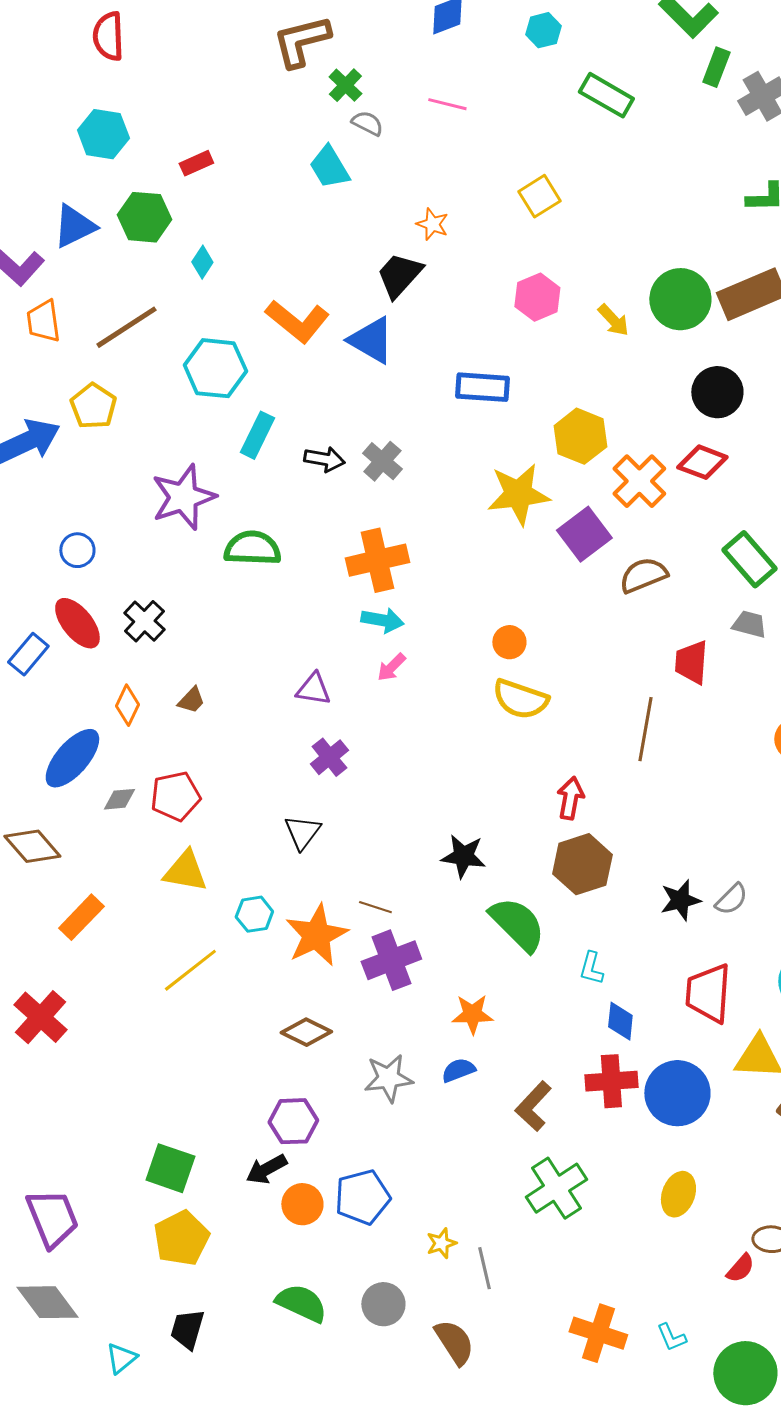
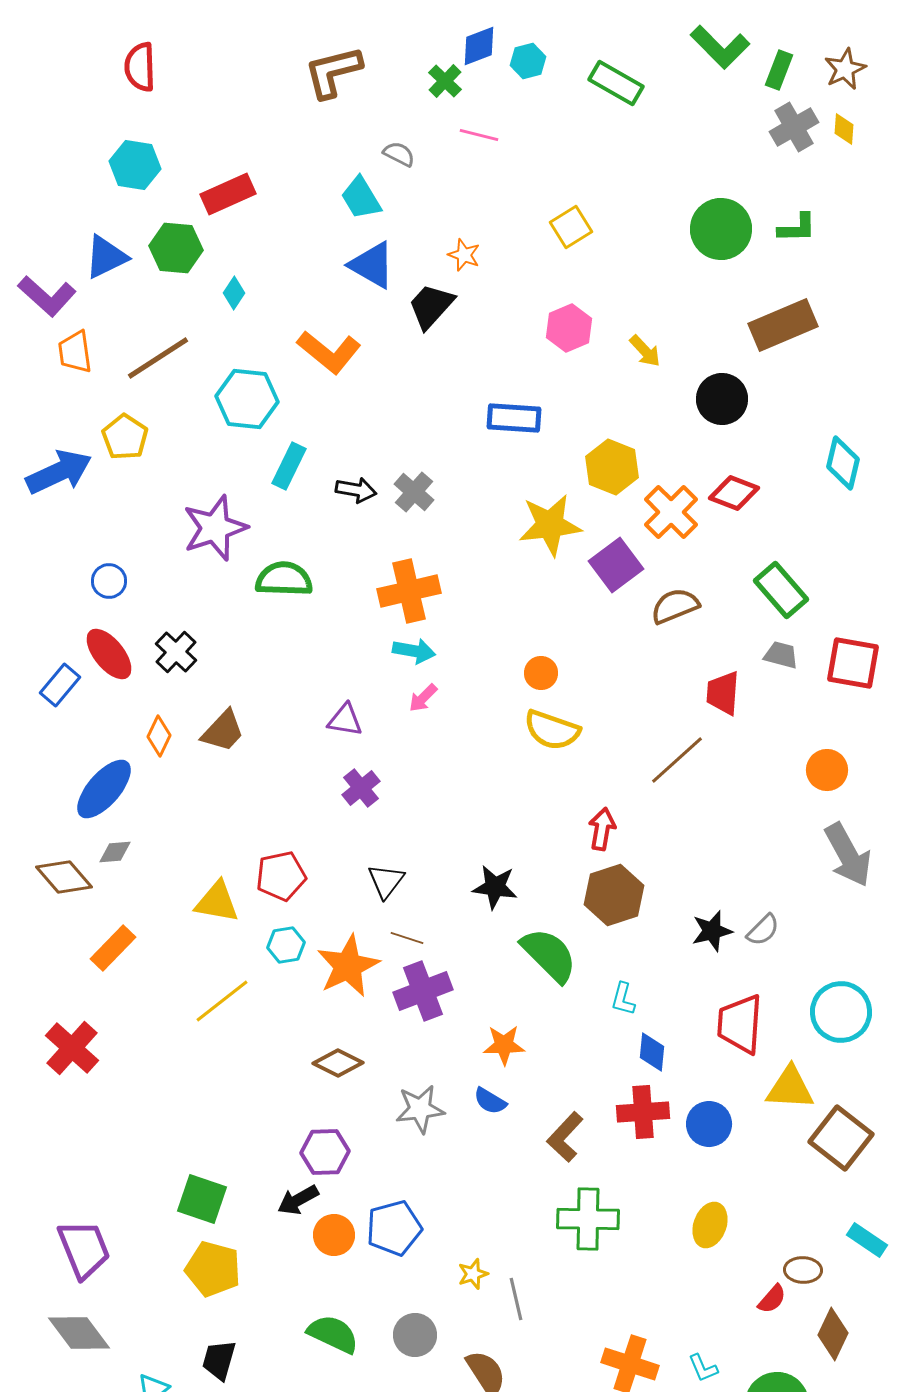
cyan hexagon: (543, 30) -> (528, 61), moved
green rectangle: (716, 67) -> (779, 70), moved
green cross: (345, 85) -> (445, 81), moved
green rectangle: (606, 95) -> (616, 83), moved
red rectangle: (196, 163) -> (228, 194), size x1.6
green circle: (680, 299) -> (721, 229), moved
blue triangle: (371, 340) -> (372, 265), moved
black circle: (717, 392) -> (722, 399), moved
brown trapezoid: (191, 700) -> (223, 731), size x1.6
brown line: (645, 729) -> (677, 760), turned 38
red pentagon: (175, 796) -> (281, 876), moved
gray diamond: (119, 799) -> (115, 852), moved
black triangle: (302, 832) -> (386, 881), moved
blue semicircle: (458, 1070) -> (490, 1101), turned -128
blue circle: (677, 1093) -> (709, 1124), size x0.7
green cross: (556, 1188) -> (588, 1219), turned 34
yellow pentagon: (181, 1238) -> (213, 1269), turned -30

